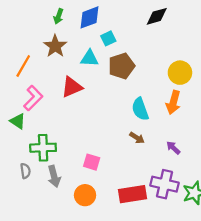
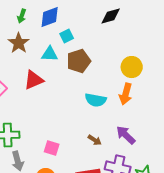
cyan semicircle: (140, 109) -> (96, 100), turned -60
brown arrow: (137, 138) -> (95, 140), moved
purple arrow: (173, 148) -> (126, 135), size x1.5

